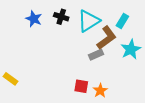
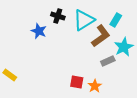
blue star: (34, 19) -> (39, 31), moved
gray rectangle: (96, 55) -> (108, 61), moved

